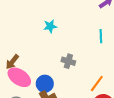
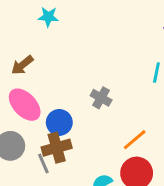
cyan star: (50, 26) -> (48, 17), moved
brown arrow: (12, 62) -> (22, 65), moved

